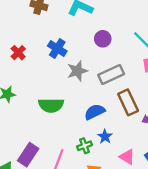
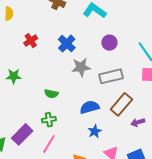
brown rectangle: (128, 102) -> (121, 104), turned 55
green semicircle: (51, 105) -> (51, 94), size x0.6
green cross: (85, 146) -> (49, 120), moved

